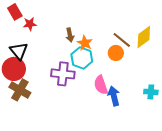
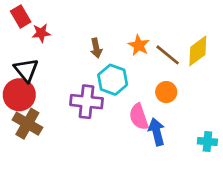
orange star: (85, 43) -> (139, 45), moved
orange circle: (116, 53) -> (166, 92), moved
cyan cross: (151, 92) -> (207, 141), moved

